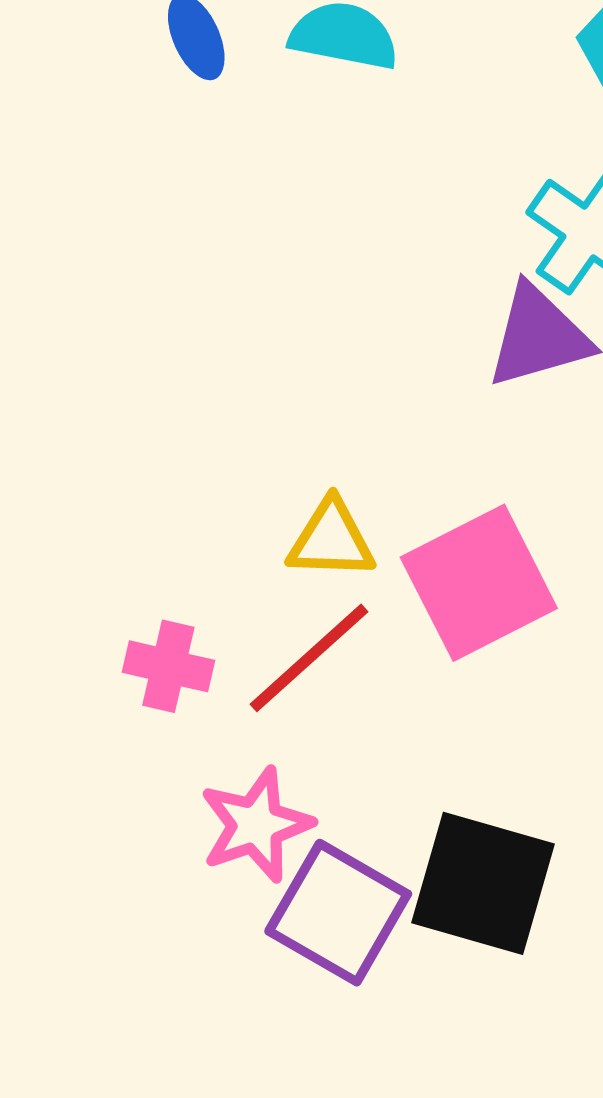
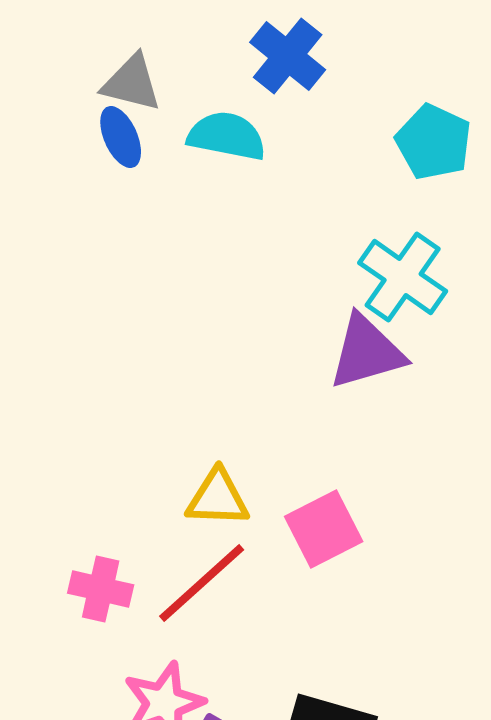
pink square: (479, 583) -> (324, 529), size x0.7

